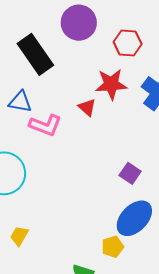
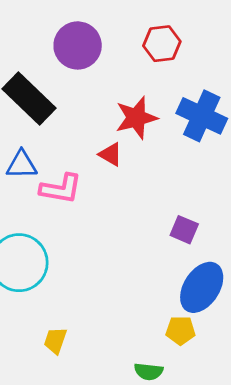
red hexagon: (128, 43) -> (162, 44), moved
yellow pentagon: (113, 247) -> (181, 330), turned 30

